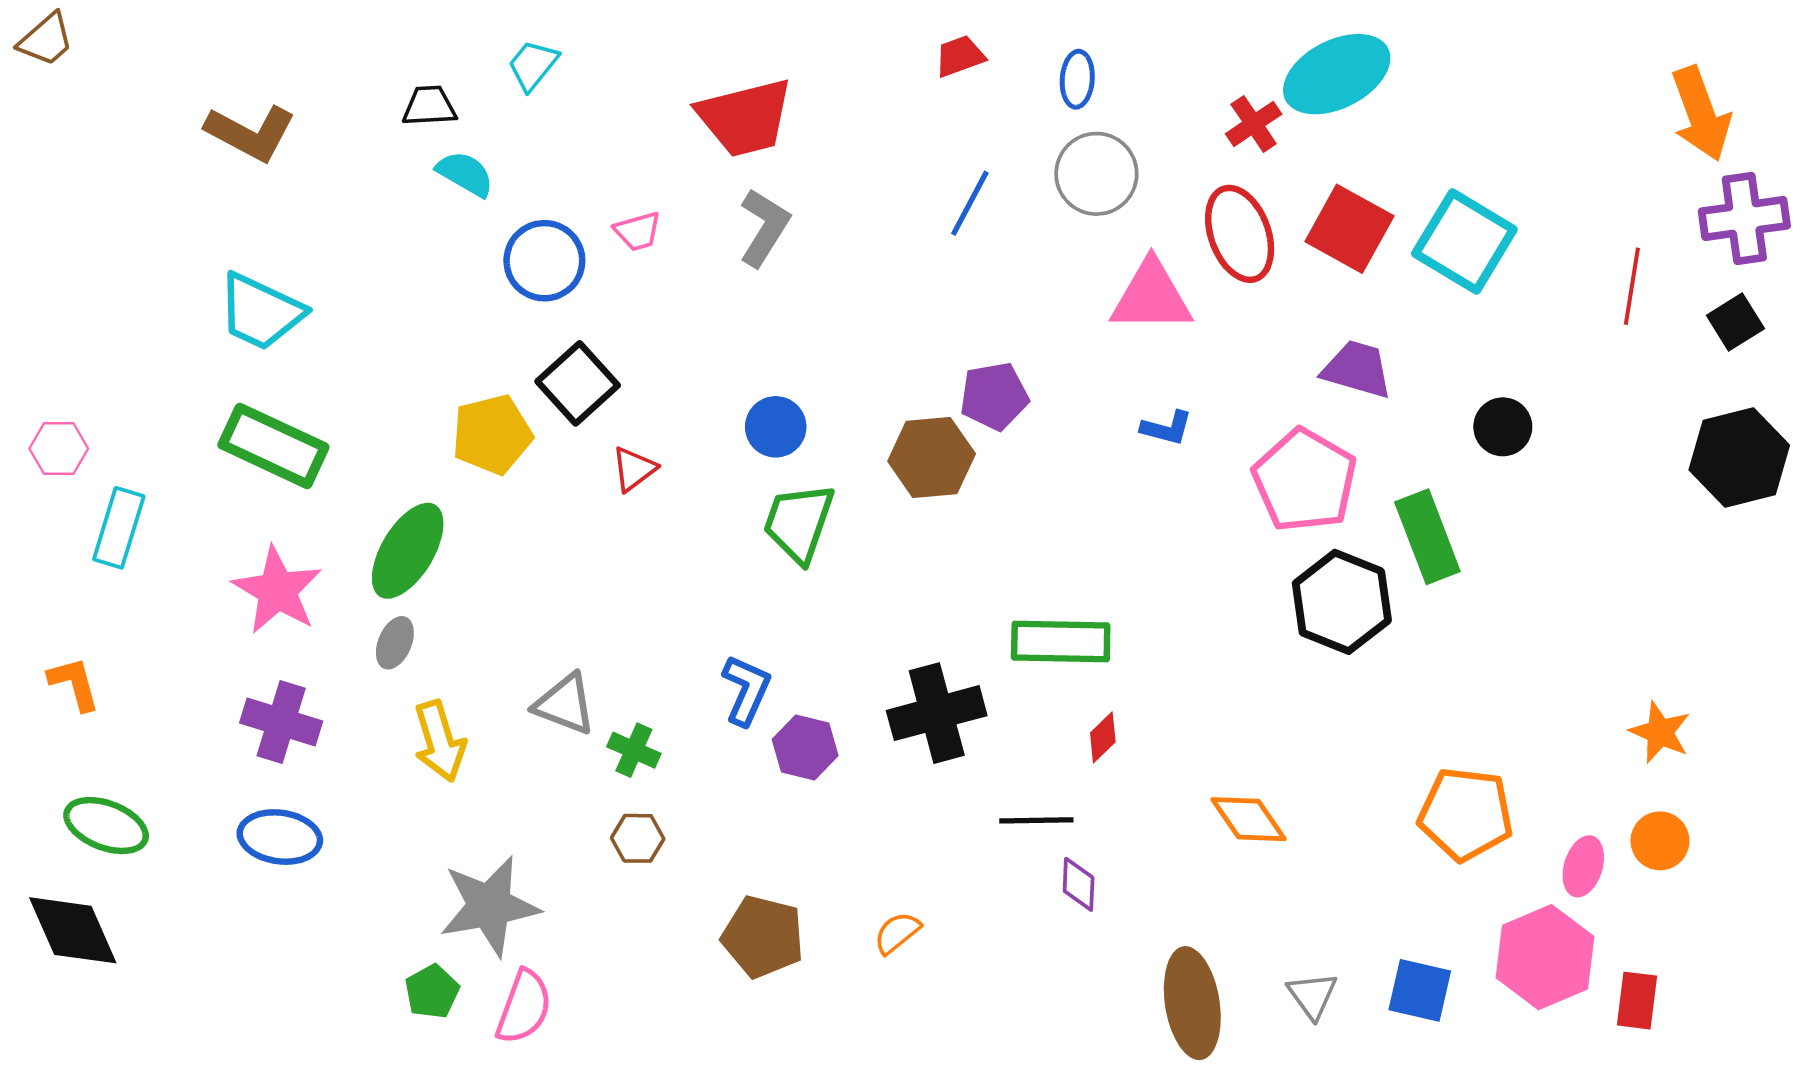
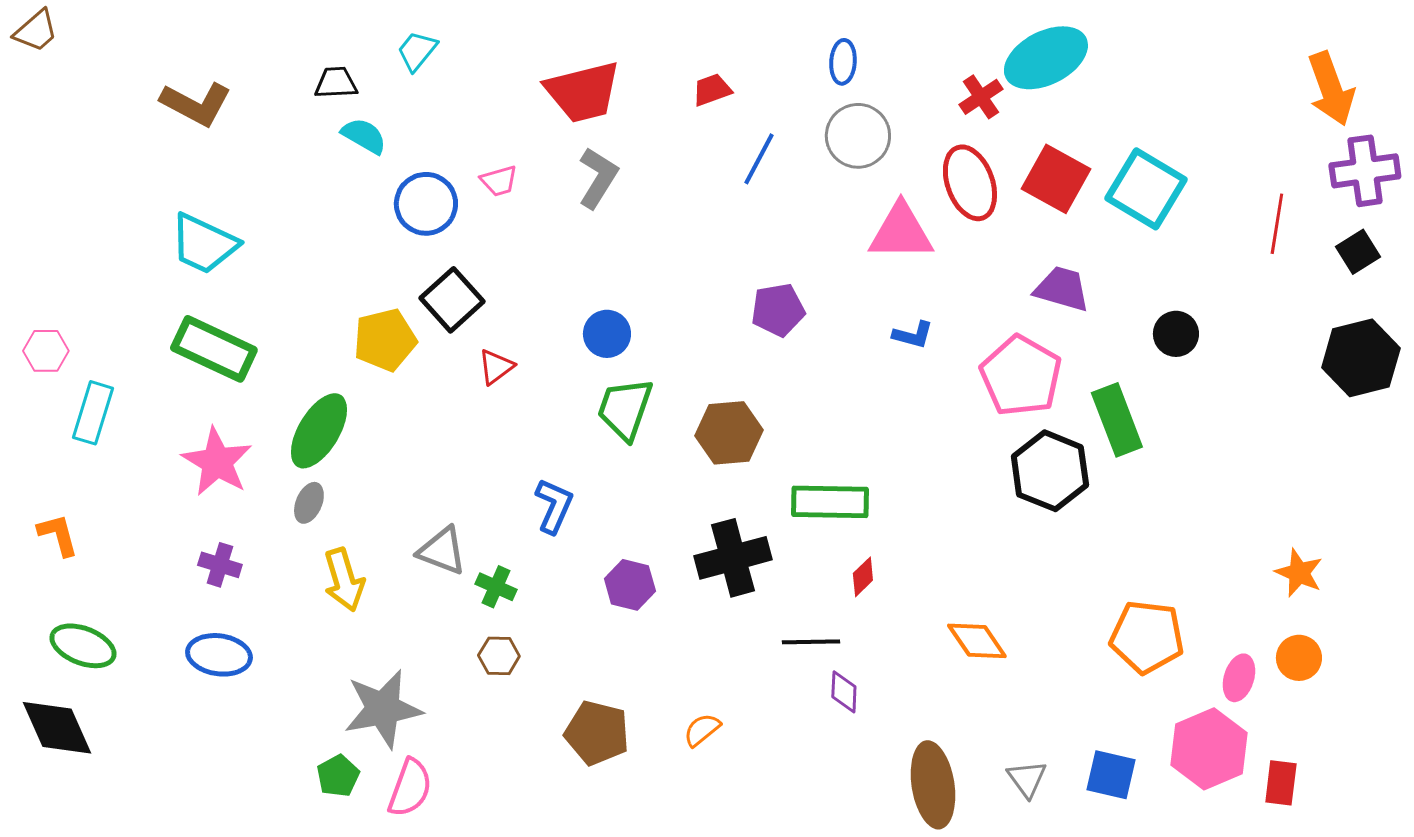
red trapezoid: (960, 56) -> (712, 90), moved
brown hexagon: (932, 457) -> (729, 433), moved
blue L-shape: (746, 690) -> (554, 506), moved
purple cross: (281, 722) -> (220, 565), size x0.7

